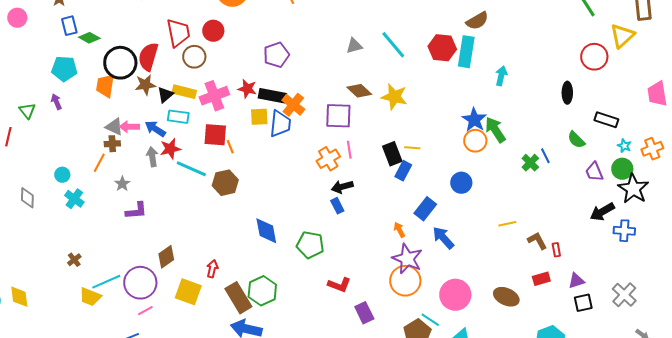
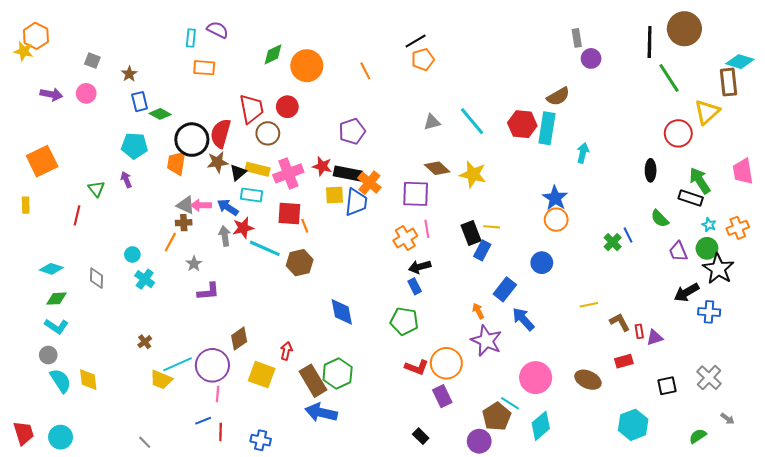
green arrow: (495, 130) -> (700, 181), moved
green pentagon: (310, 245) -> (404, 321), moved
orange circle: (405, 281) -> (446, 363), moved
purple triangle: (576, 281) -> (655, 338), moved
pink line: (145, 311) -> (218, 394), turned -56

